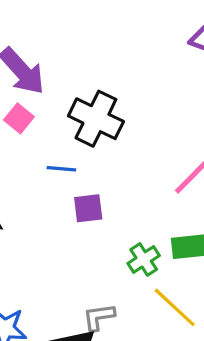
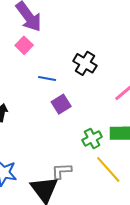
black cross: (96, 119) -> (85, 63), moved, size x0.7
purple square: (88, 208) -> (61, 104), turned -30

